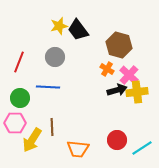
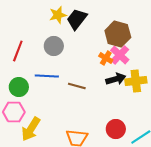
black trapezoid: (78, 30) -> (77, 19), turned 75
pink cross: (129, 75) -> (120, 55), moved
brown line: (52, 127) -> (77, 86), moved, turned -72

